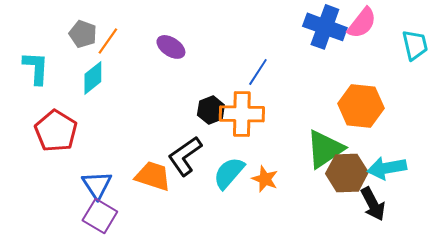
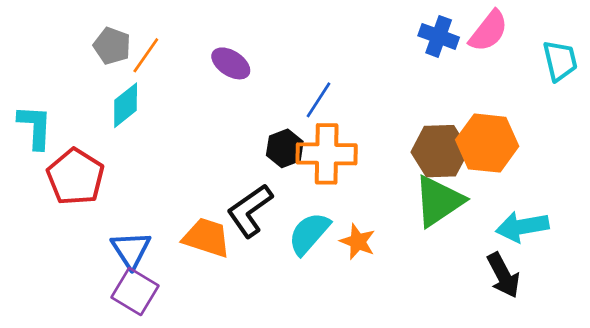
blue cross: (325, 27) -> (439, 36), size x0.7
cyan L-shape: (36, 68) -> (35, 127), moved
blue line: (258, 72) -> (319, 100), moved
brown hexagon: (347, 173) -> (440, 151), moved

